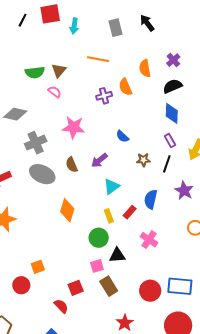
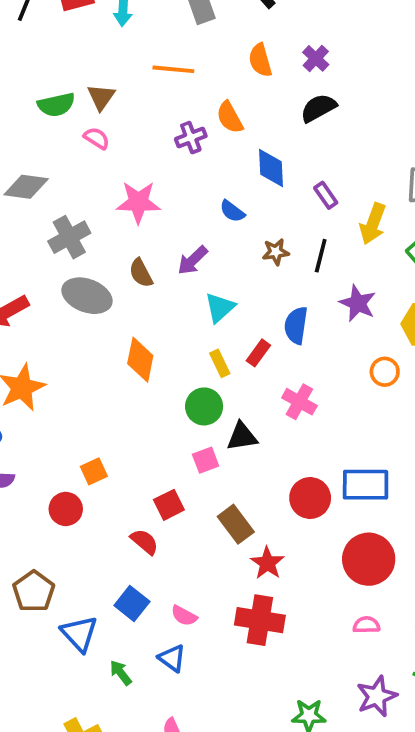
orange semicircle: (145, 68) -> (260, 60), moved
blue diamond: (172, 113) -> (271, 168), moved
purple rectangle: (170, 141) -> (326, 195), moved
brown rectangle: (109, 286) -> (236, 524), moved

